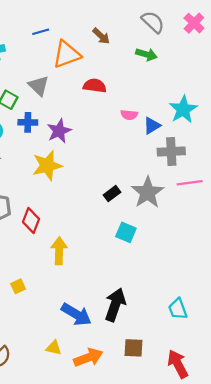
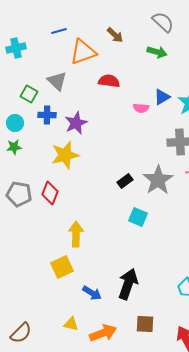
blue triangle: (152, 126) -> (162, 97), moved
red diamond: (31, 221) -> (50, 193), moved
yellow square: (18, 286) -> (62, 267), moved, size x1.6
blue arrow: (76, 314) -> (92, 293), size x0.7

